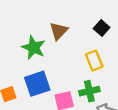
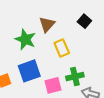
yellow rectangle: (94, 61) -> (62, 48), moved

